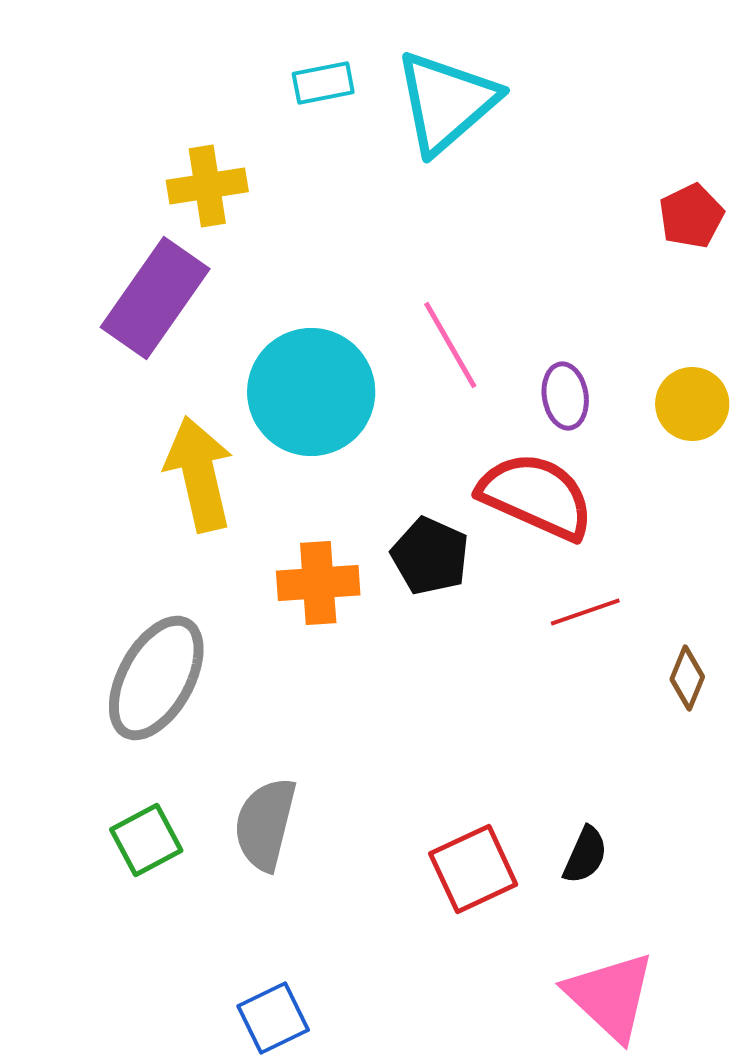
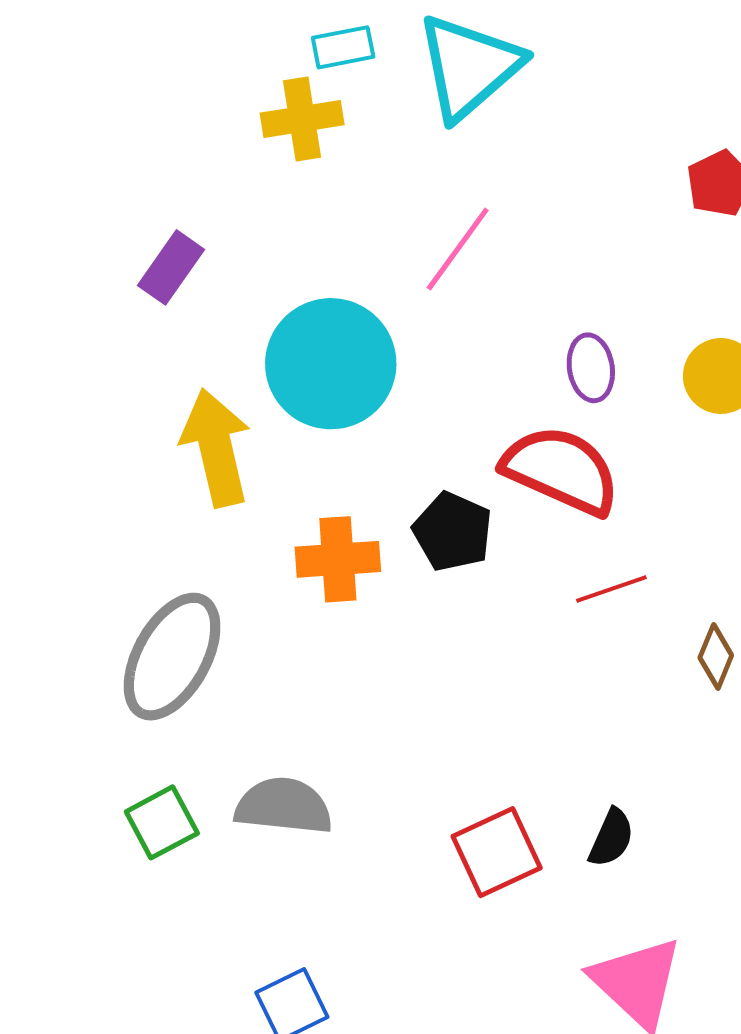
yellow cross: (207, 186) -> (302, 119), moved
purple rectangle: (155, 298) -> (171, 267), size x0.6
pink line: (450, 345) -> (458, 249), moved, turned 66
gray semicircle: (265, 824) -> (284, 806), turned 82

